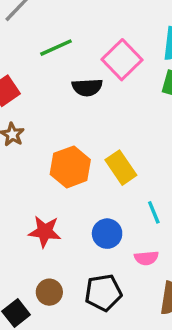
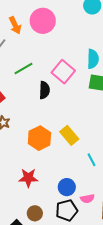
black semicircle: (87, 87) -> (44, 90), turned -78
blue circle: (107, 234) -> (67, 187), moved
pink semicircle: (146, 258) -> (87, 199), moved

